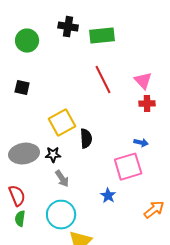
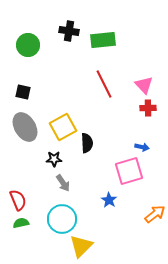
gray ellipse: (24, 154) -> (25, 127), moved, turned 68
green semicircle: (20, 219) -> (21, 223), turned 70

